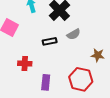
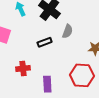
gray semicircle: (74, 34) -> (68, 31), turned -32

